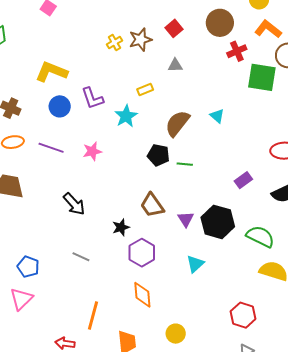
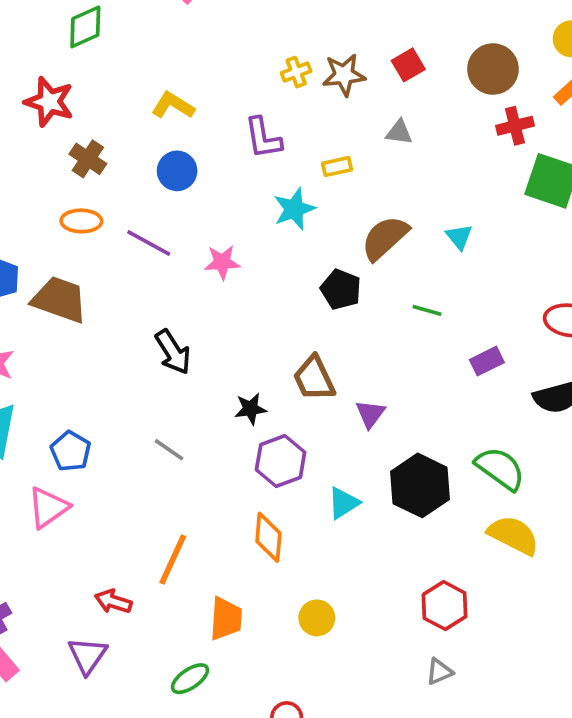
yellow L-shape: (51, 72) -> (173, 105), size x0.7
purple L-shape: (92, 98) -> (263, 138), moved
green line: (185, 164) -> (427, 310), moved
black hexagon: (218, 222) -> (420, 485), moved
cyan triangle: (195, 264) -> (343, 503), moved

